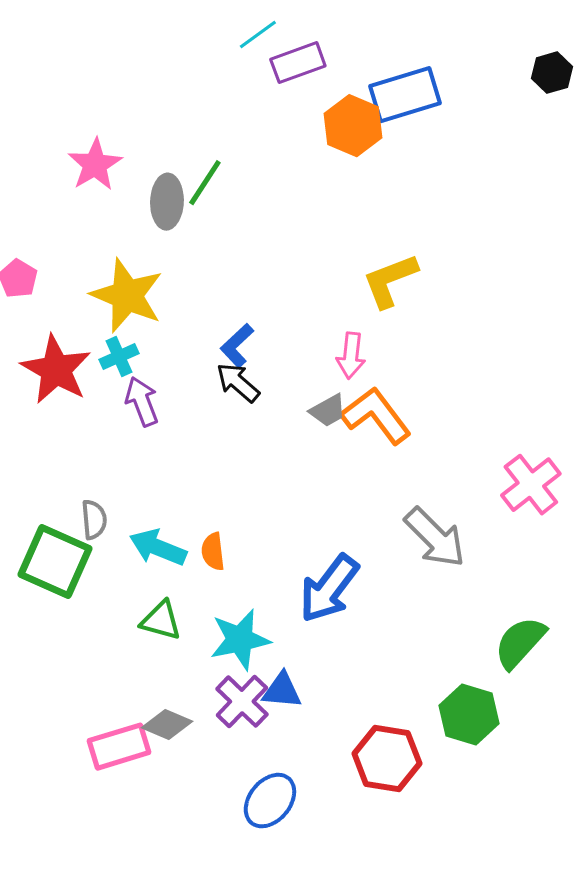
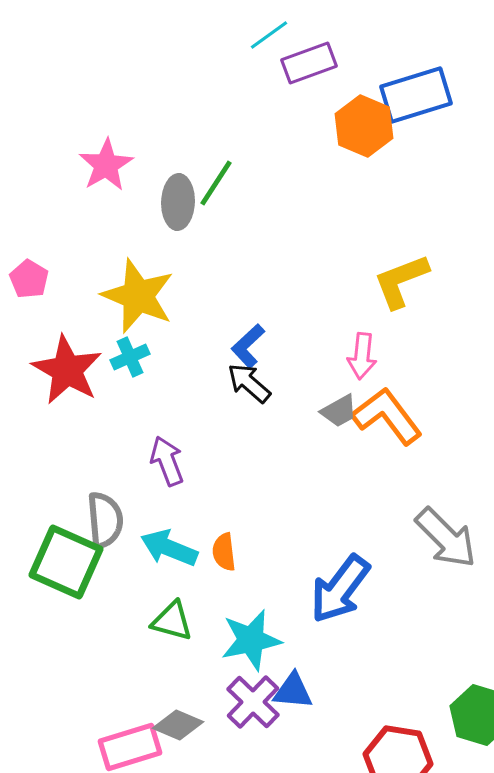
purple arrow: (142, 402) -> (167, 461), moved
gray semicircle: (94, 520) -> (105, 520), size x1.4

